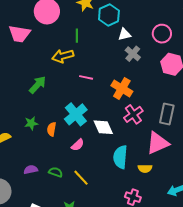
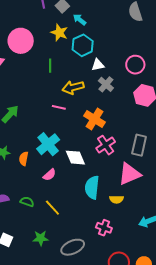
yellow arrow: (63, 56) -> (73, 87), moved

